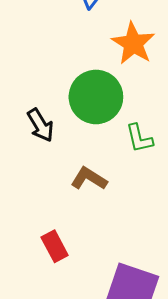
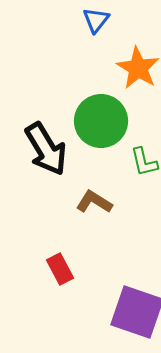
black arrow: (40, 125) -> (46, 149), size x1.6

